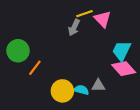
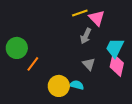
gray arrow: (74, 27) -> (86, 36), moved
pink diamond: (124, 69) -> (117, 65), turned 55
gray triangle: (98, 86) -> (89, 64), moved, turned 48

